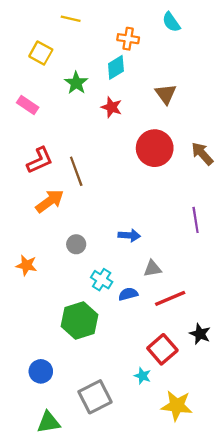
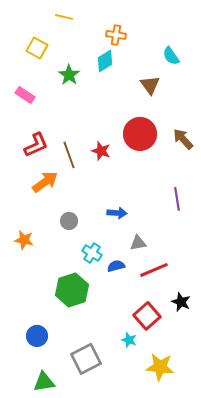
cyan semicircle: (171, 22) -> (171, 56), moved
red star: (112, 107) -> (101, 151), moved

